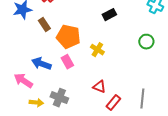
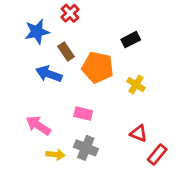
black rectangle: (109, 15) -> (131, 40), moved
pink rectangle: (67, 62) -> (83, 114), moved, turned -48
blue arrow: (41, 64) -> (49, 74), moved

